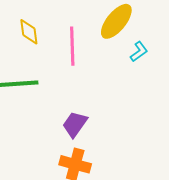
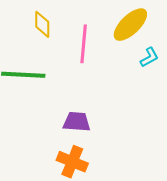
purple trapezoid: (75, 124) -> (77, 122), turned 52

